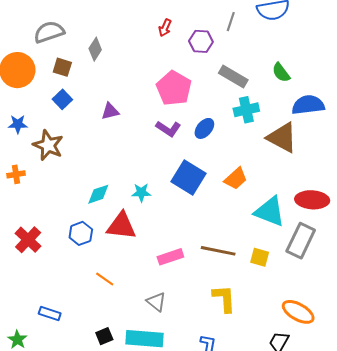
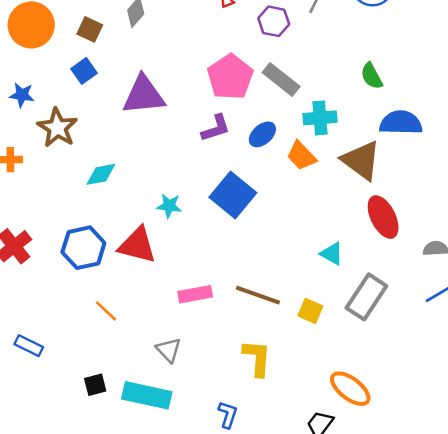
gray rectangle: (233, 77) -> (281, 80), moved
purple triangle: (110, 111) -> (144, 95), size x1.8
purple L-shape: (168, 129) -> (216, 128), turned -60
orange trapezoid: (236, 179) -> (301, 156), moved, turned 80
cyan diamond: (98, 194) -> (101, 174), moved
red ellipse: (312, 200) -> (383, 217), moved, turned 52
cyan triangle: (270, 211) -> (332, 254), size x0.6
blue hexagon: (81, 233) -> (83, 248), size x1.4

